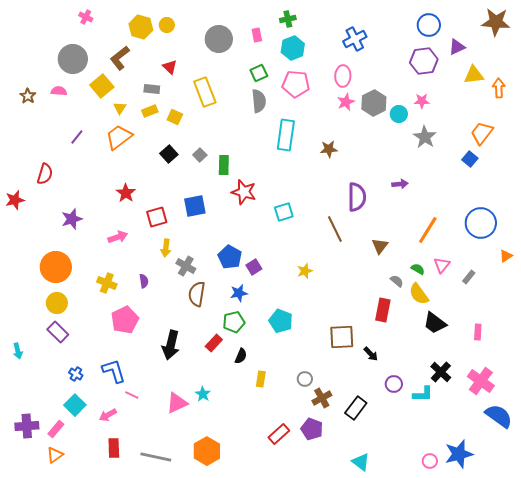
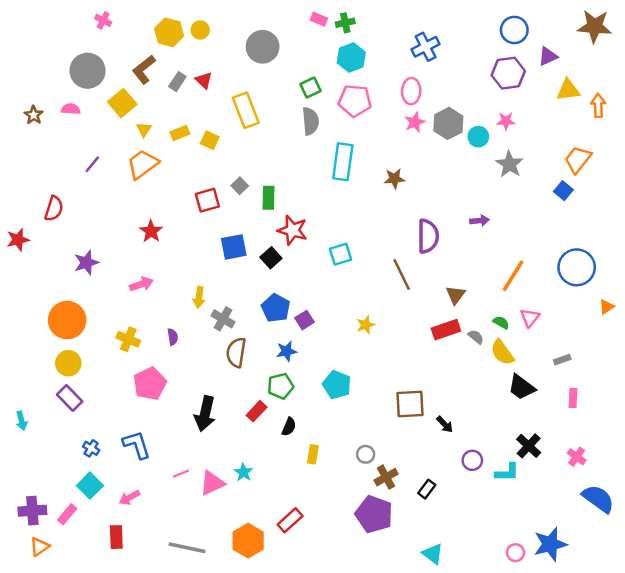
pink rectangle: (257, 35) -> (319, 19), moved, turned -56
gray rectangle: (152, 89) -> (177, 82), moved, turned -63
black square: (169, 154) -> (271, 258), moved
red square: (157, 217) -> (207, 200), moved
gray rectangle: (469, 277) -> (562, 360), moved, turned 32
red rectangle: (383, 310) -> (446, 330), moved, turned 60
pink cross: (481, 381) -> (577, 457), size x0.6
pink line: (132, 395) -> (181, 474), moved, turned -48
black rectangle: (356, 408) -> (427, 489), size x0.7
purple pentagon: (312, 429) -> (374, 514), size x1.4
red rectangle: (279, 434) -> (290, 520), moved
red rectangle: (114, 448) -> (116, 537), moved
orange triangle: (55, 455) -> (40, 547), moved

